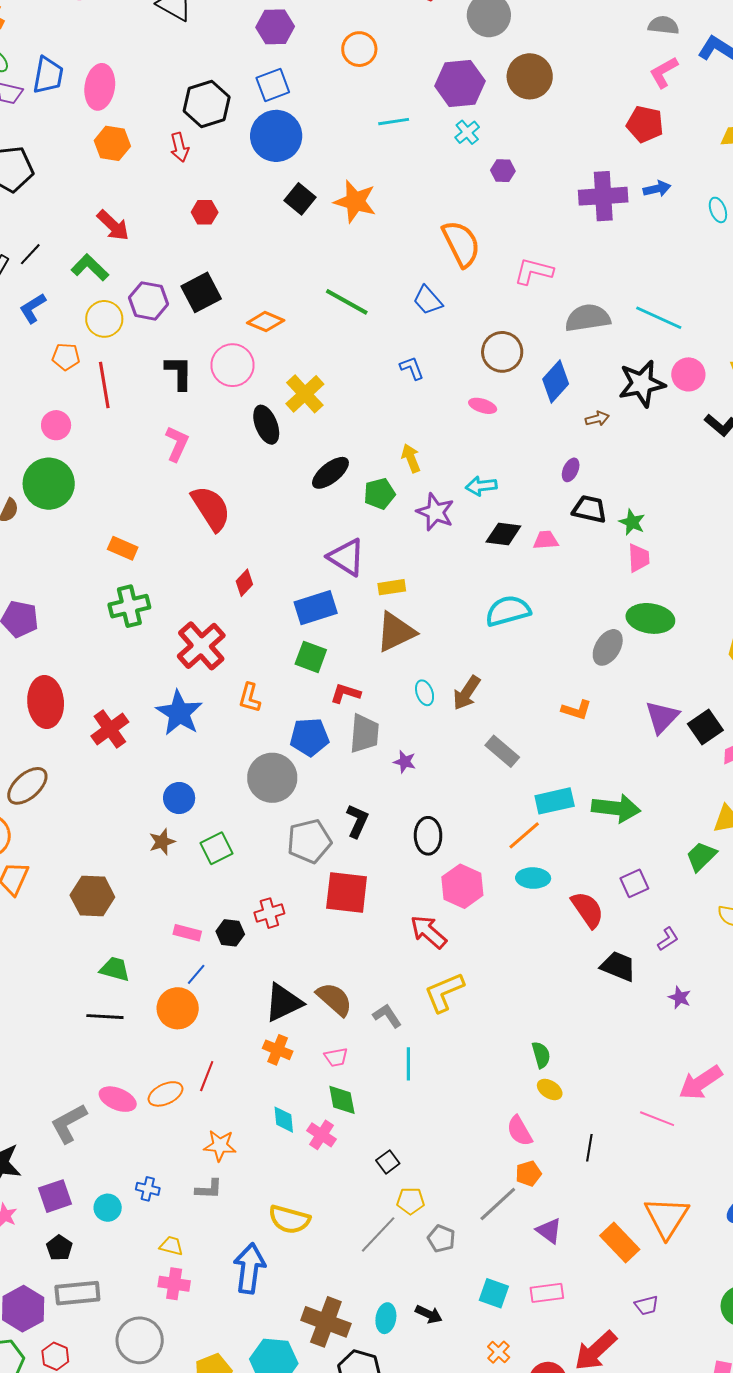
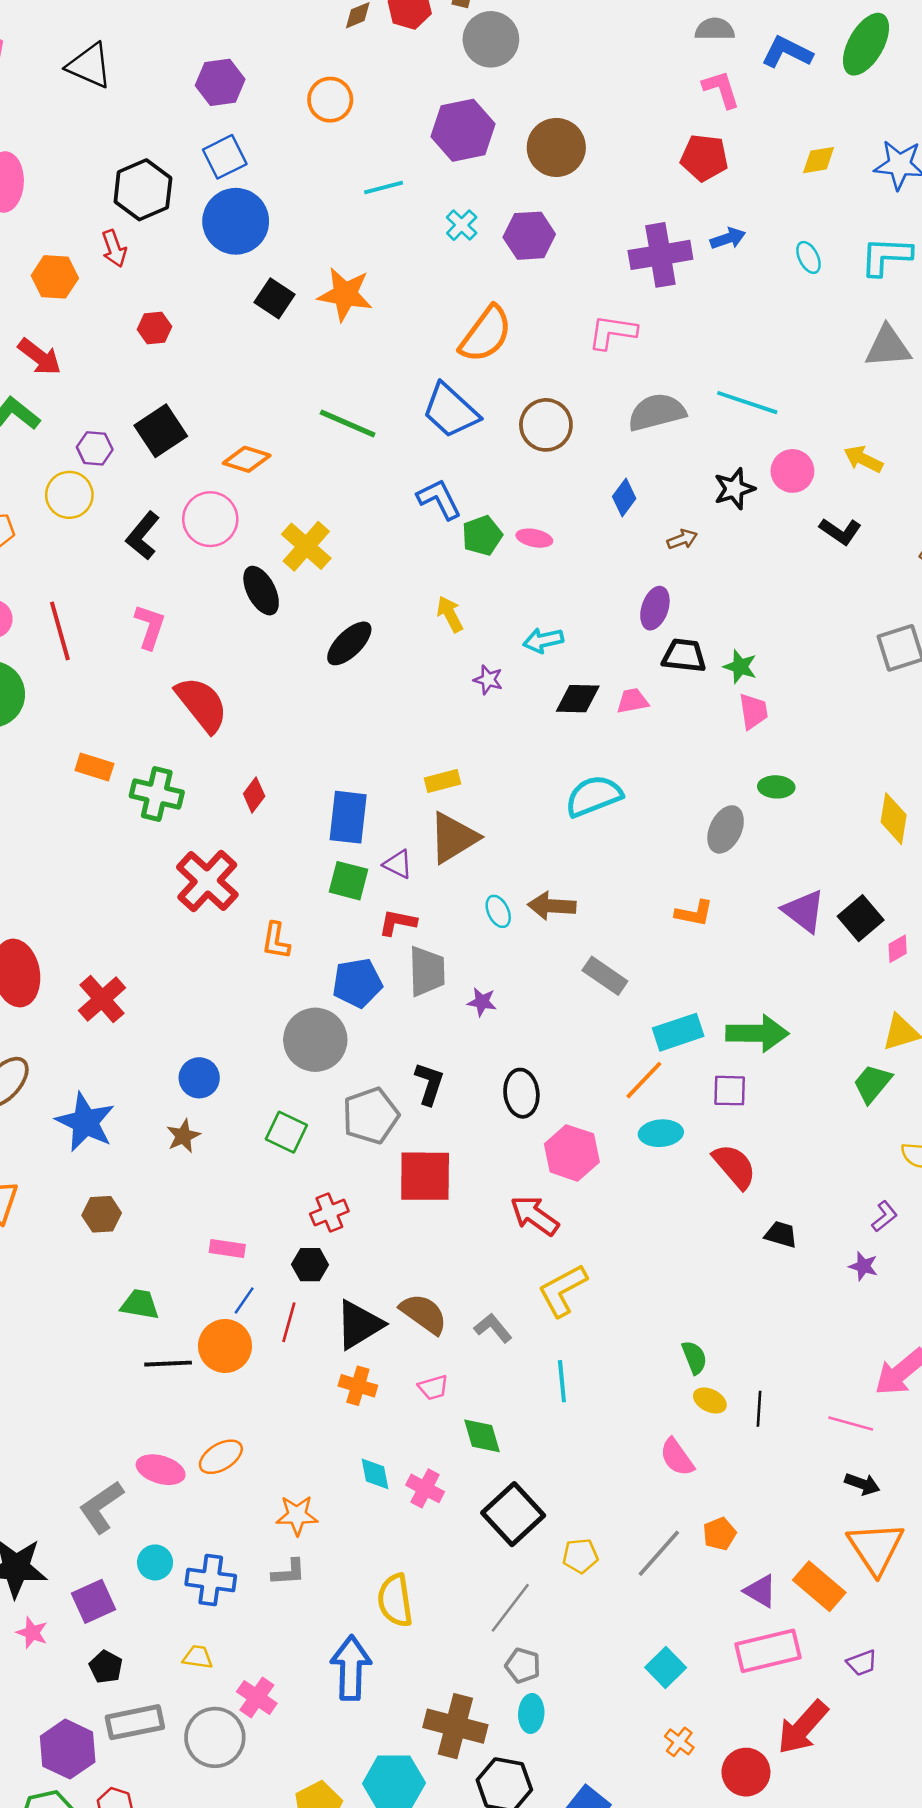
pink L-shape: (664, 72) -> (721, 89), turned 108
brown circle: (530, 76) -> (556, 147), moved
cyan cross: (467, 132) -> (462, 225), moved
orange hexagon: (112, 143) -> (55, 277), moved
purple hexagon: (503, 171) -> (529, 236), size x1.6
orange semicircle: (461, 244) -> (486, 334), turned 69
pink L-shape: (534, 271) -> (612, 332), moved
blue trapezoid: (428, 300) -> (451, 411), size x1.5
purple hexagon: (148, 301) -> (95, 448), size x0.7
yellow circle: (104, 319) -> (69, 495), moved
brown circle: (502, 352) -> (546, 425), moved
blue L-shape: (412, 368) -> (439, 499), size x1.4
black L-shape: (179, 373) -> (143, 536), turned -135
blue diamond: (556, 381) -> (624, 497), size x0.7
black star: (642, 384) -> (734, 489), size x0.7
red line: (104, 385) -> (60, 631), moved
purple ellipse: (571, 470) -> (655, 608), size x1.4
green pentagon: (379, 494) -> (482, 536), moved
purple star: (435, 512) -> (488, 680), size x0.6
purple triangle: (346, 557) -> (398, 864), moved, size x0.6
green cross: (129, 606) -> (157, 794), moved, turned 33
blue rectangle: (316, 608) -> (348, 817), turned -60
green ellipse: (650, 618) -> (776, 787), size x0.6
brown arrow: (467, 693) -> (552, 906), turned 66
blue star: (179, 713) -> (85, 1122), moved
purple triangle: (662, 717) -> (804, 911), turned -30
green square: (216, 848) -> (286, 1132), moved, turned -32
purple square: (634, 883) -> (730, 1091), moved, turned 32
brown hexagon: (92, 896) -> (102, 1214), size x0.7
black hexagon: (230, 933) -> (310, 1265), moved
purple L-shape: (668, 939) -> (884, 1216), moved
black trapezoid: (618, 966) -> (781, 1234), size x0.7
black line: (105, 1017) -> (168, 1364), moved
cyan line: (408, 1064) -> (562, 1381), moved
red line: (207, 1076) -> (289, 1322), moved
green diamond: (342, 1100) -> (482, 1436), moved
black line: (589, 1148) -> (759, 1409), moved
black square: (388, 1162) -> (513, 1514), size x2.0
orange pentagon: (528, 1174) -> (719, 1534), moved
blue cross: (148, 1189) -> (211, 1580), size x1.6
yellow pentagon: (411, 1201) -> (580, 1556), moved
cyan circle: (108, 1208) -> (155, 1562), moved
yellow semicircle: (289, 1219) -> (395, 1600), turned 72
purple triangle: (549, 1231) -> (760, 1591), moved
gray pentagon: (441, 1239) -> (523, 1666), moved
yellow trapezoid: (171, 1246) -> (198, 1657), moved
pink cross: (174, 1284) -> (257, 1697), turned 32
cyan square: (494, 1293) -> (666, 1667), turned 32
pink rectangle: (547, 1293) -> (768, 1651), moved, size x1.5
black arrow: (429, 1314) -> (862, 1484), moved
gray circle: (140, 1340) -> (215, 1737), moved

